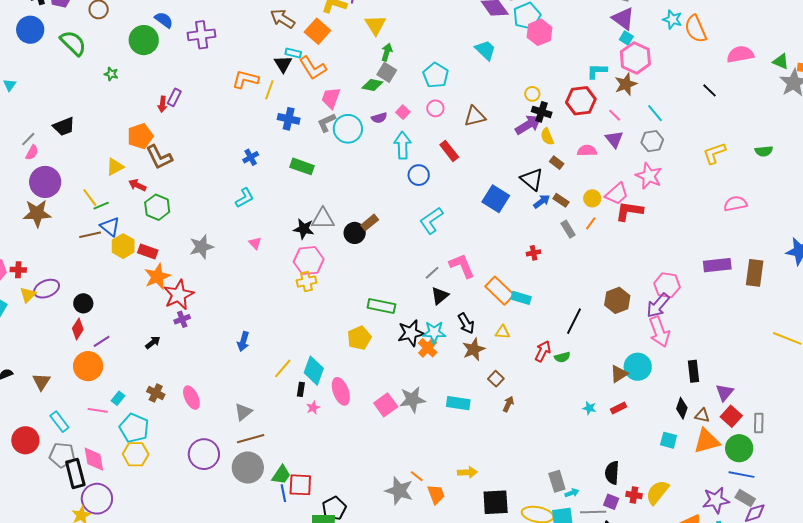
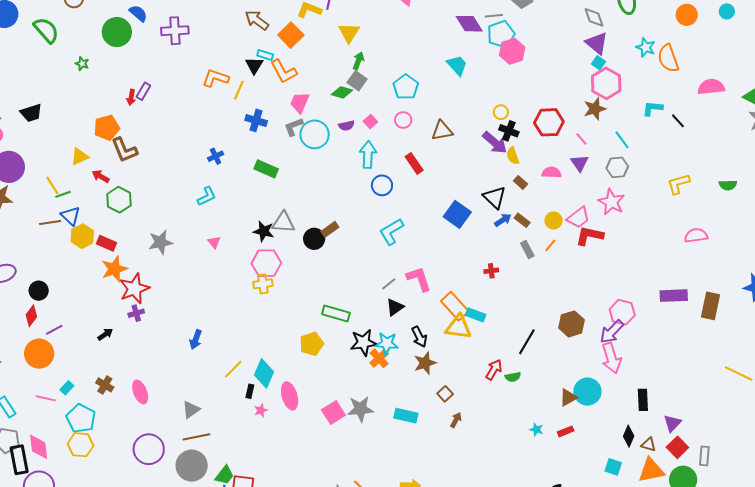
cyan L-shape: (597, 71) -> (653, 108), moved
purple arrow: (528, 125) -> (495, 143), turned 68
yellow triangle: (502, 332) -> (458, 327), moved, size x1.8

